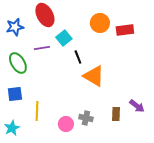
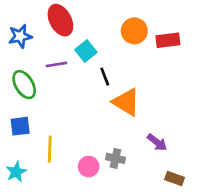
purple arrow: (137, 106) -> (157, 142), moved
brown rectangle: (116, 114) -> (175, 179), moved, turned -72

